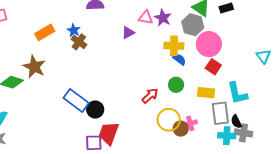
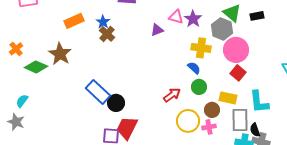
blue semicircle: (179, 59) -> (194, 68), moved
brown circle: (181, 129) -> (212, 110), moved

